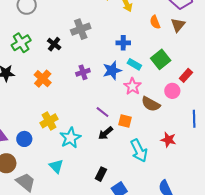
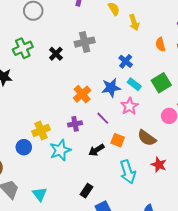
blue cross: (123, 43) -> (126, 61), turned 32
purple cross: (83, 72) -> (75, 124), moved
orange cross: (43, 79) -> (82, 94), moved
brown semicircle: (151, 104) -> (147, 138), moved
purple line: (102, 112) -> (103, 118), moved
blue circle: (24, 139) -> (24, 147), moved
cyan triangle: (56, 166) -> (40, 194), moved

